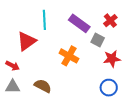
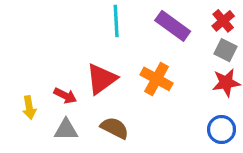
gray square: (98, 40) -> (225, 50), moved
red triangle: (27, 41) -> (101, 79), moved

